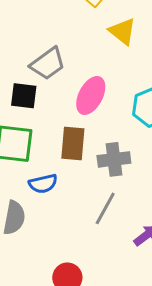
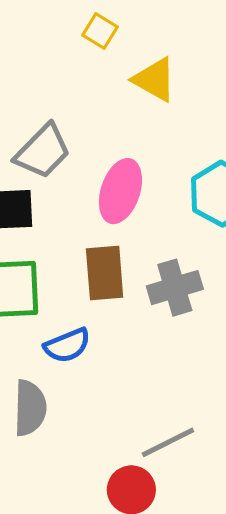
gray line: (105, 208) -> (168, 442), moved, turned 44

